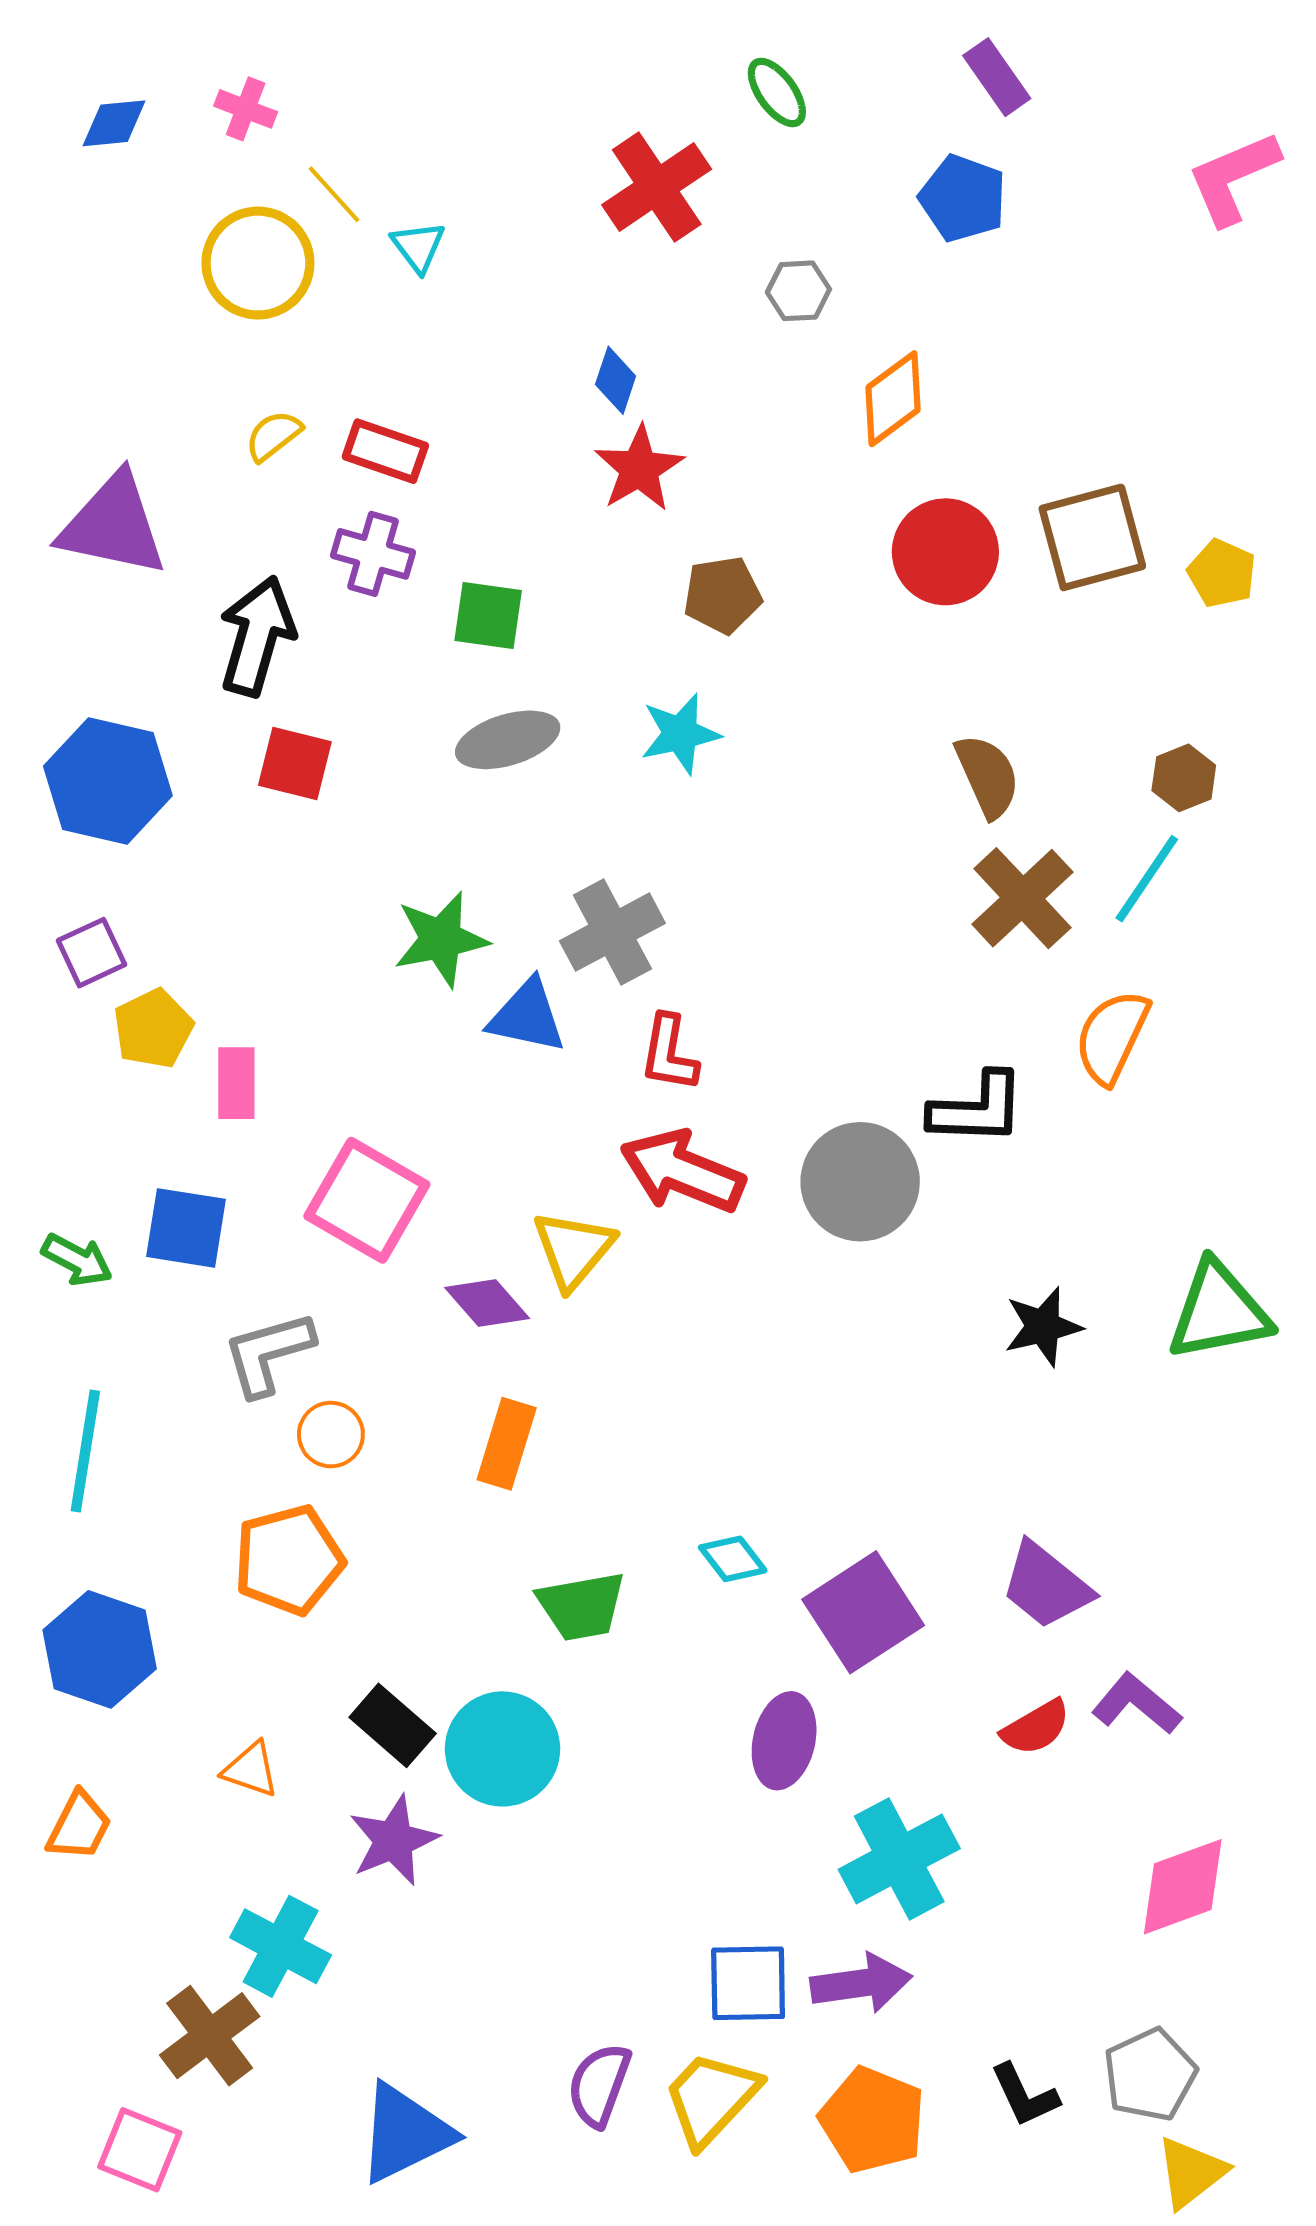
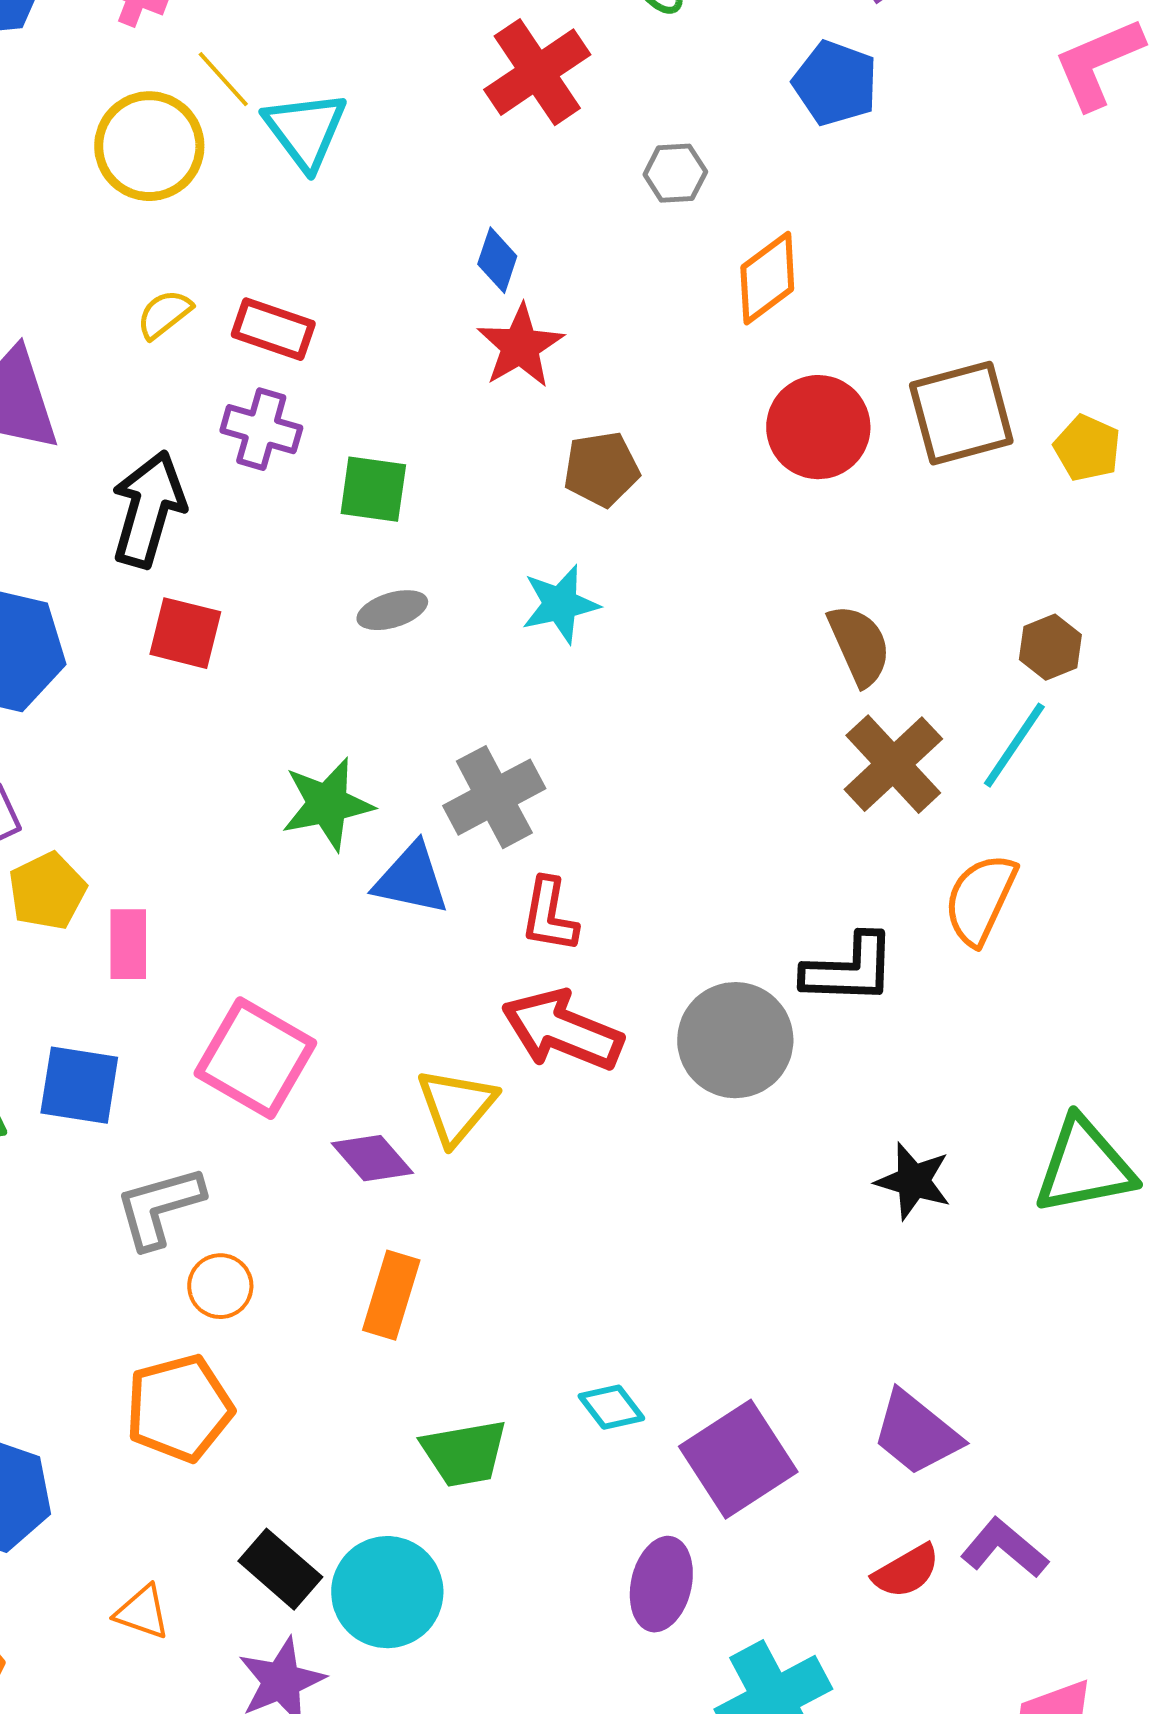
cyan triangle: (418, 247) -> (305, 130), size x1.6
gray ellipse: (508, 740) -> (392, 610), size x0.7
black star: (1043, 1327) -> (913, 1181), turned 30

